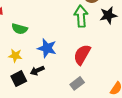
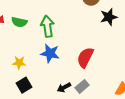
green arrow: (81, 16) -> (47, 26), moved
green semicircle: (20, 29) -> (19, 22), moved
black arrow: (37, 71) -> (64, 87), moved

